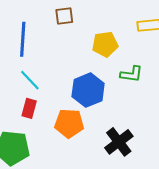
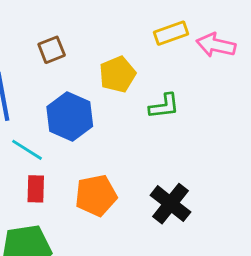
blue hexagon: (88, 90) -> (70, 117), moved

